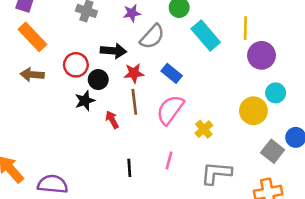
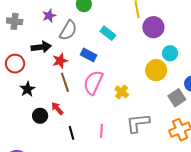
cyan rectangle: (206, 36) -> (108, 33), moved, size x0.7
black circle: (98, 80) -> (40, 116), moved
red arrow: (112, 120) -> (57, 108), moved
gray square: (273, 151) -> (177, 98), turned 30
pink line: (169, 160) -> (102, 131), moved

